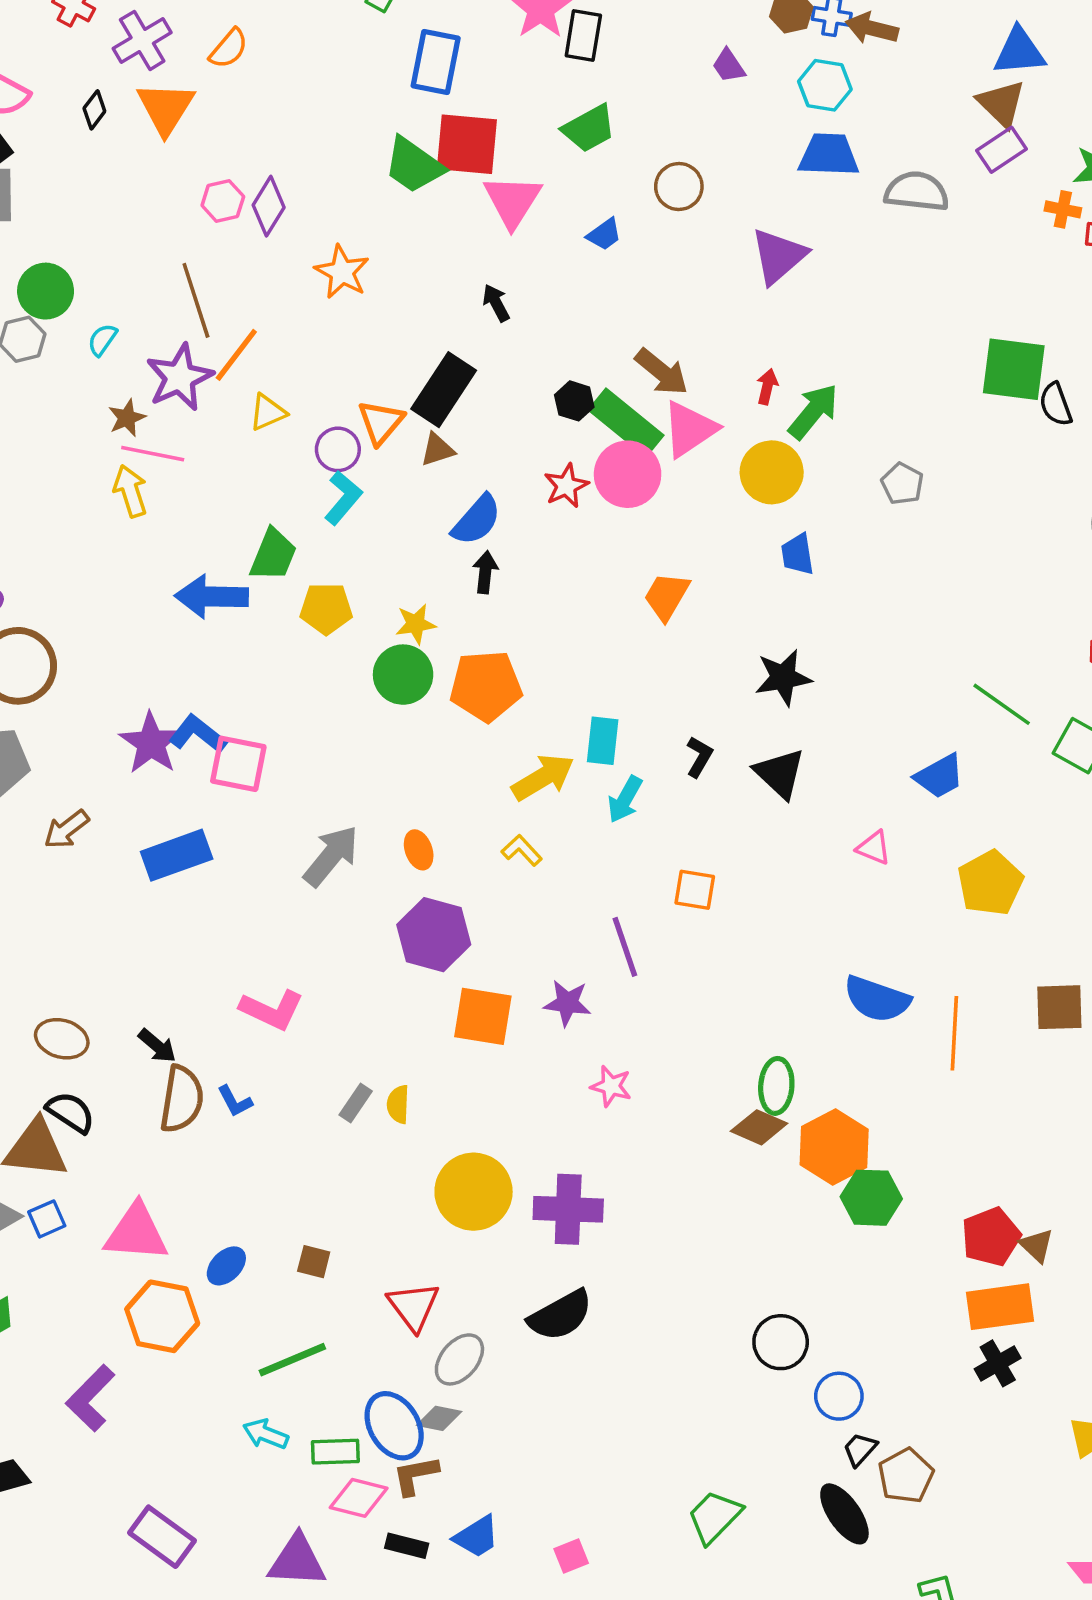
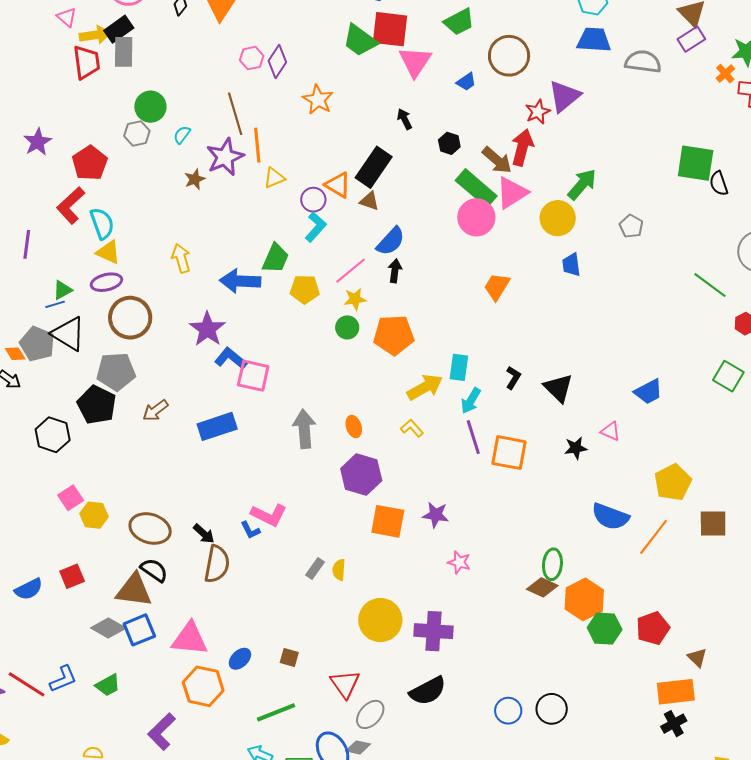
brown circle: (679, 187) -> (509, 56), size x1.5
orange cross: (1063, 209) -> (725, 74), turned 36
orange line: (236, 355) -> (257, 145), turned -44
red arrow: (767, 387) -> (522, 147), moved, size x1.8
black hexagon: (574, 401) -> (449, 143), moved
orange triangle: (381, 422) -> (338, 185), turned -40
brown triangle: (437, 450) -> (369, 201), turned 35
pink line: (153, 454) -> (351, 271), moved, turned -52
red star: (566, 486) -> (538, 112), moved
yellow arrow: (130, 491) -> (181, 258), moved
green circle: (403, 675) -> (347, 327), size x0.7
black star: (783, 678) -> (576, 448), moved, size x0.7
green line: (1002, 704) -> (710, 285), moved
purple star: (151, 743) -> (207, 329), moved
gray arrow: (331, 856) -> (304, 429), turned -45
yellow pentagon: (990, 883) -> (673, 482), moved
orange square: (695, 890) -> (509, 453), size x1.5
purple line: (625, 947) -> (473, 437), moved
orange line: (954, 1033) -> (654, 537), turned 33
brown ellipse: (62, 1039) -> (150, 529), size x1.4
blue L-shape: (235, 1101) -> (250, 530), moved
blue square: (47, 1219) -> (139, 630), size x1.5
red pentagon: (991, 1237) -> (653, 628), moved
blue circle: (839, 1396) -> (508, 711), moved

